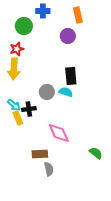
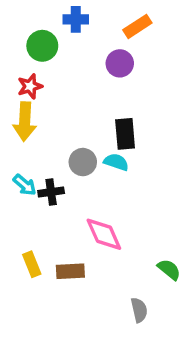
orange rectangle: (78, 15) -> (137, 26), turned 70
yellow rectangle: (18, 118) -> (32, 264), moved
gray semicircle: (49, 169) -> (139, 310), moved

